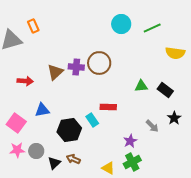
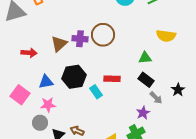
yellow semicircle: (175, 53) -> (166, 36), moved
black rectangle: (165, 90) -> (146, 80), moved
black hexagon: (69, 130) -> (74, 77), moved
purple star: (130, 141) -> (143, 113), moved
pink star: (17, 150) -> (48, 105), moved

